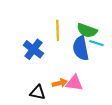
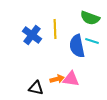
green semicircle: (87, 30) -> (90, 18), moved
blue cross: (33, 49) -> (32, 35), moved

